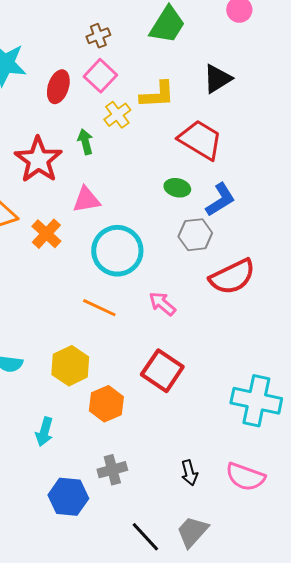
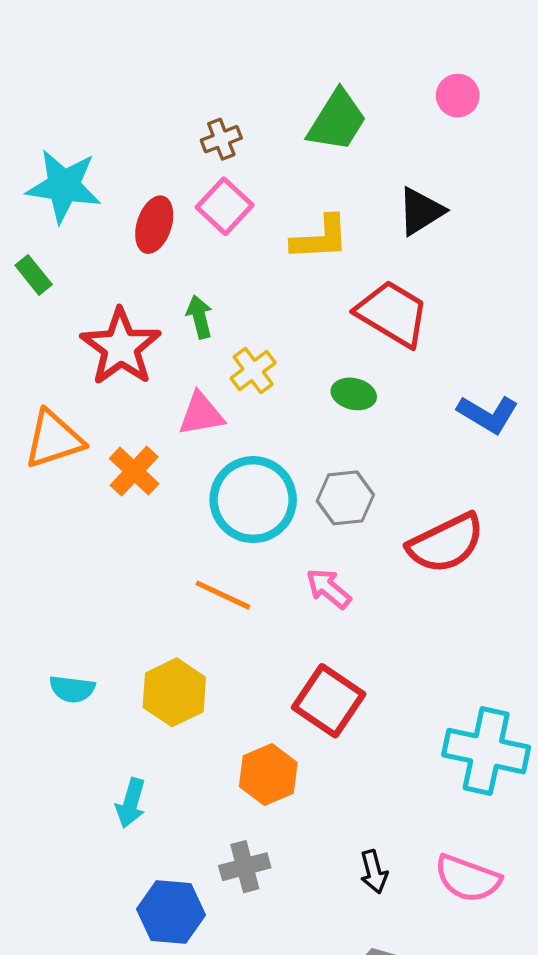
yellow cross: (117, 115) -> (253, 370), moved
blue L-shape: (220, 200) -> (488, 414), moved, turned 63
gray hexagon: (195, 235) -> (345, 498), moved
orange hexagon: (106, 404) -> (268, 774), moved

